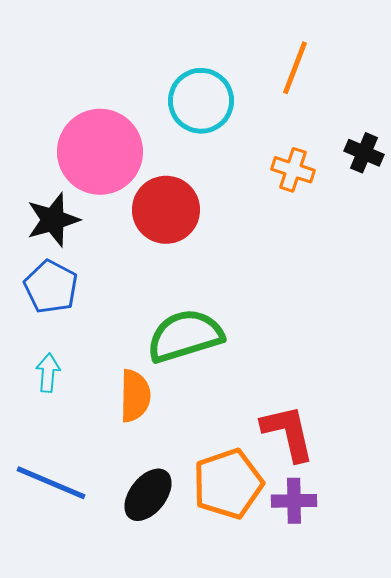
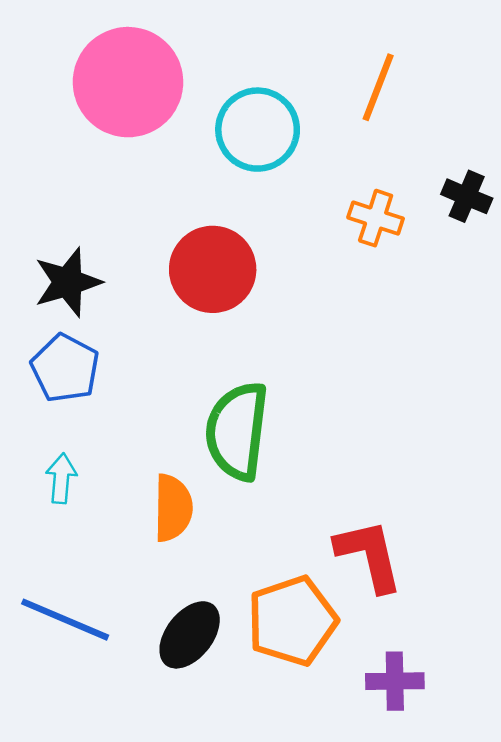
pink circle: (100, 152) -> (128, 82), moved
green semicircle: (185, 336) -> (237, 431), turned -66
purple cross: (294, 501) -> (395, 681), moved

